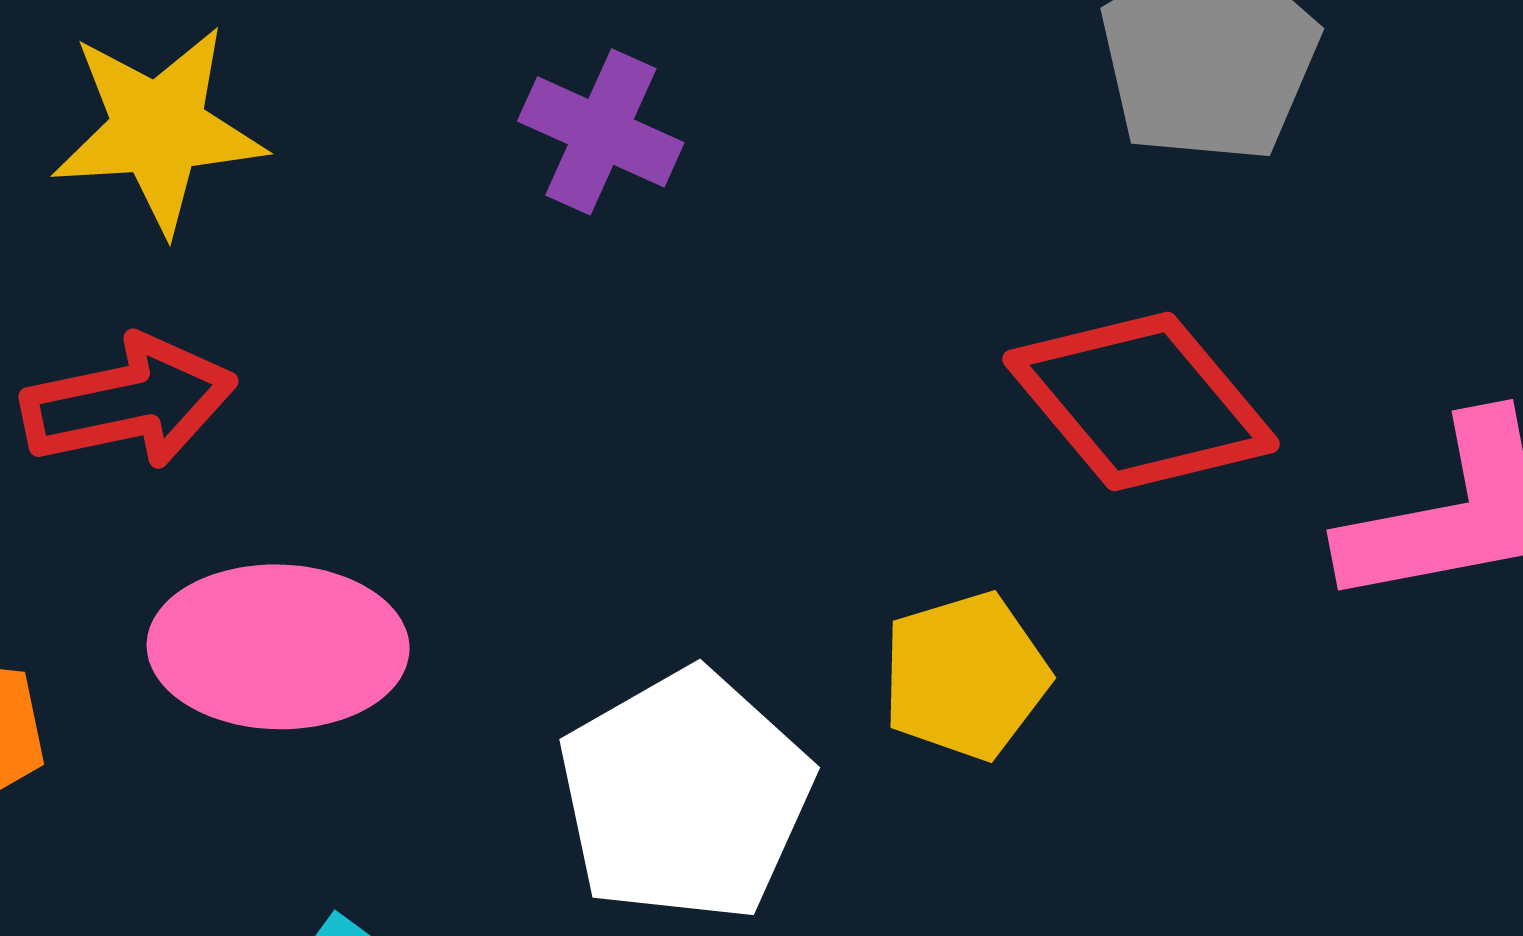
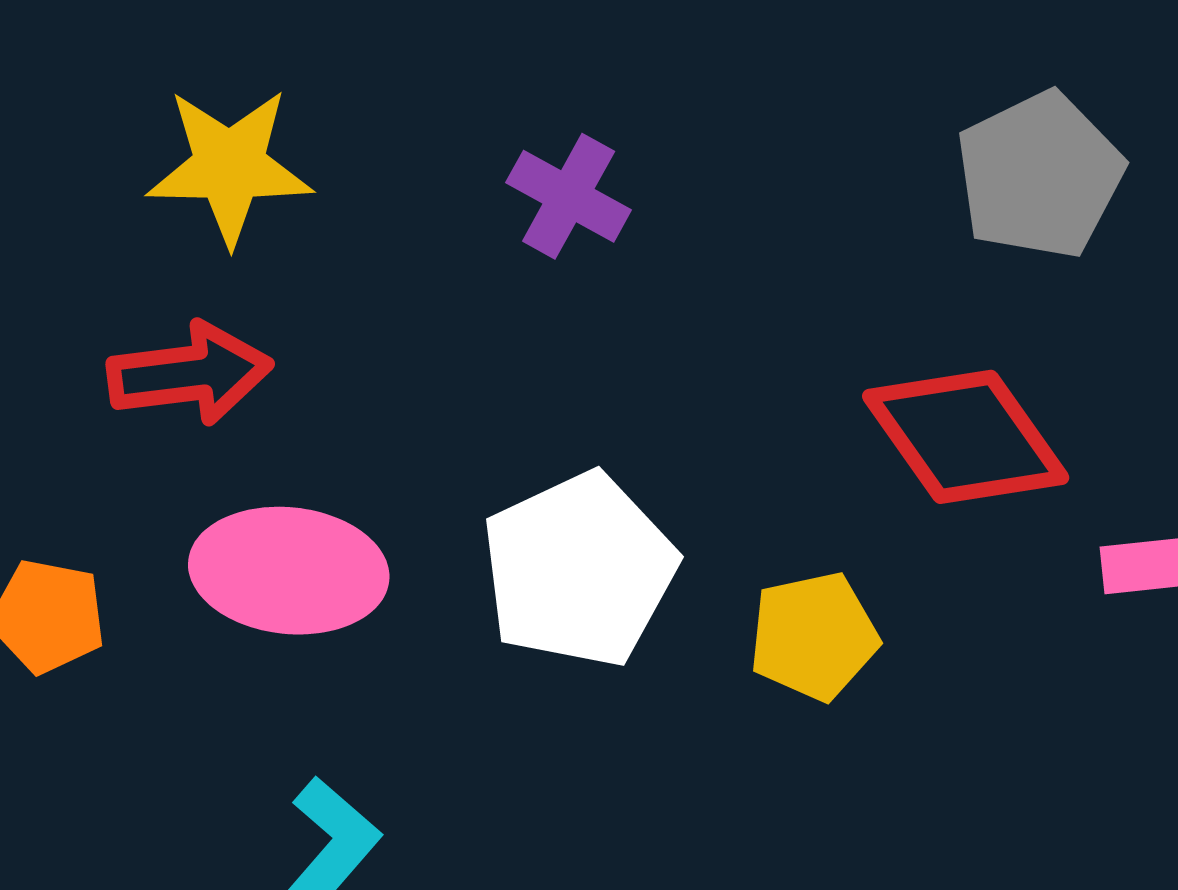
white pentagon: (685, 796) -> (579, 570), moved

